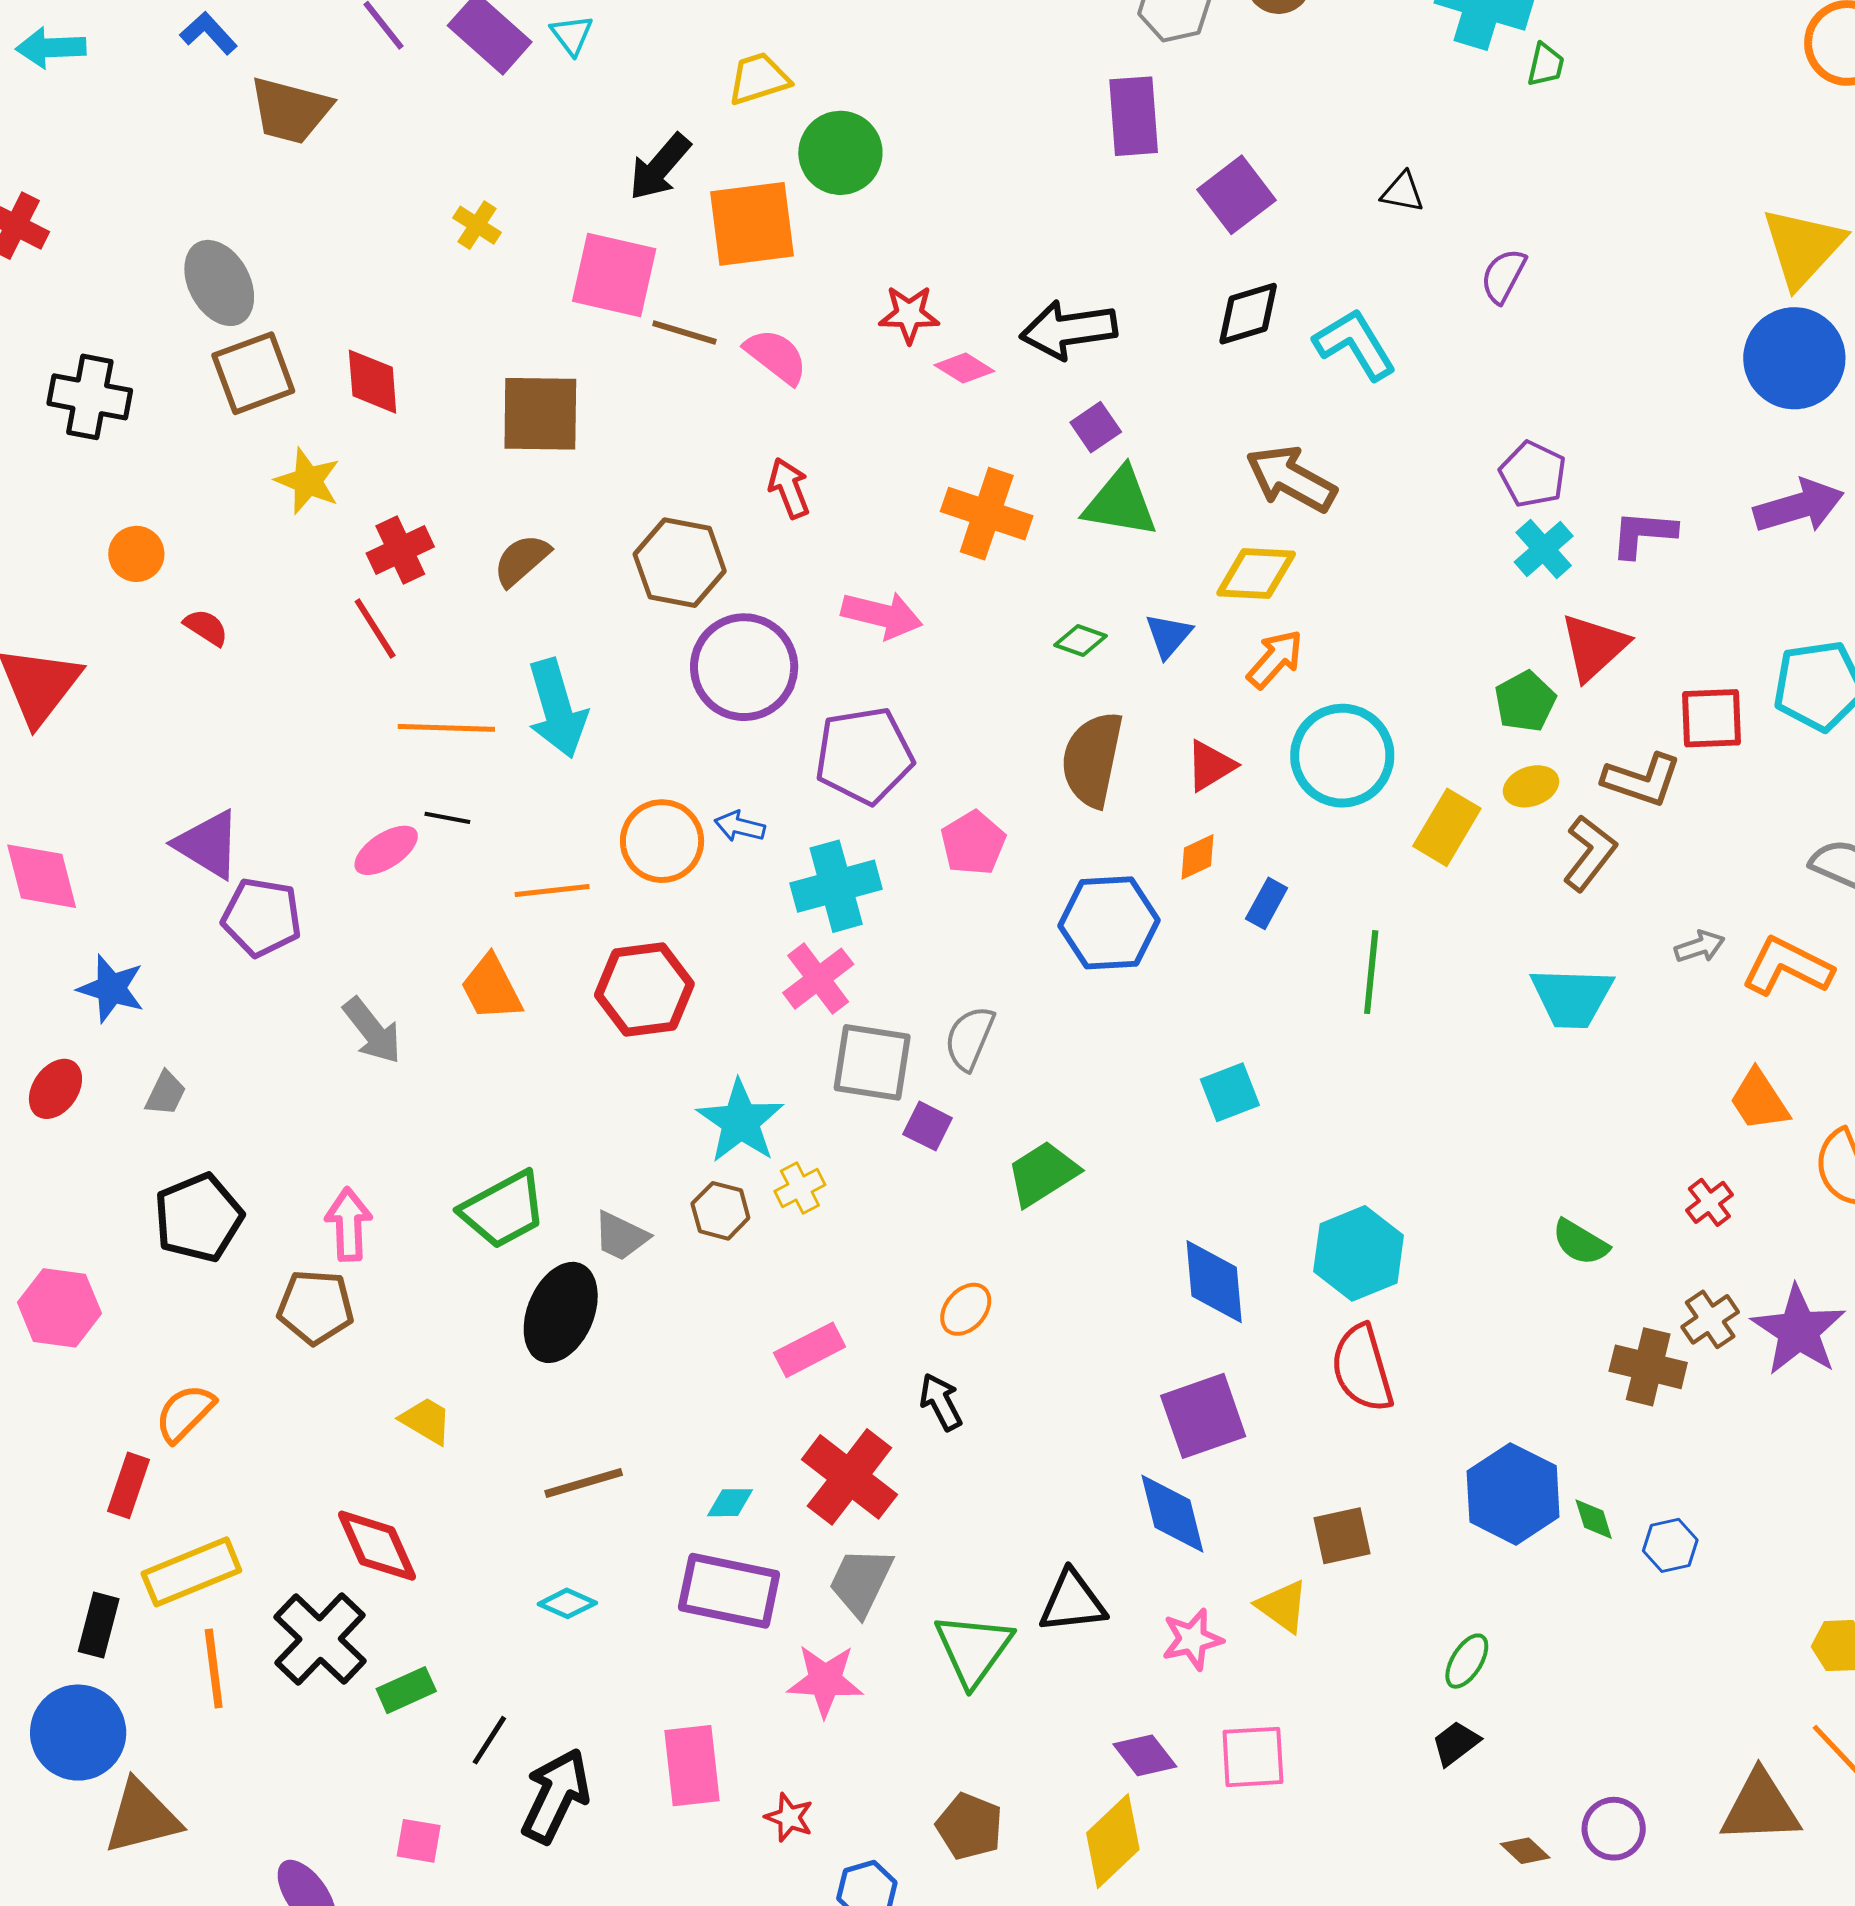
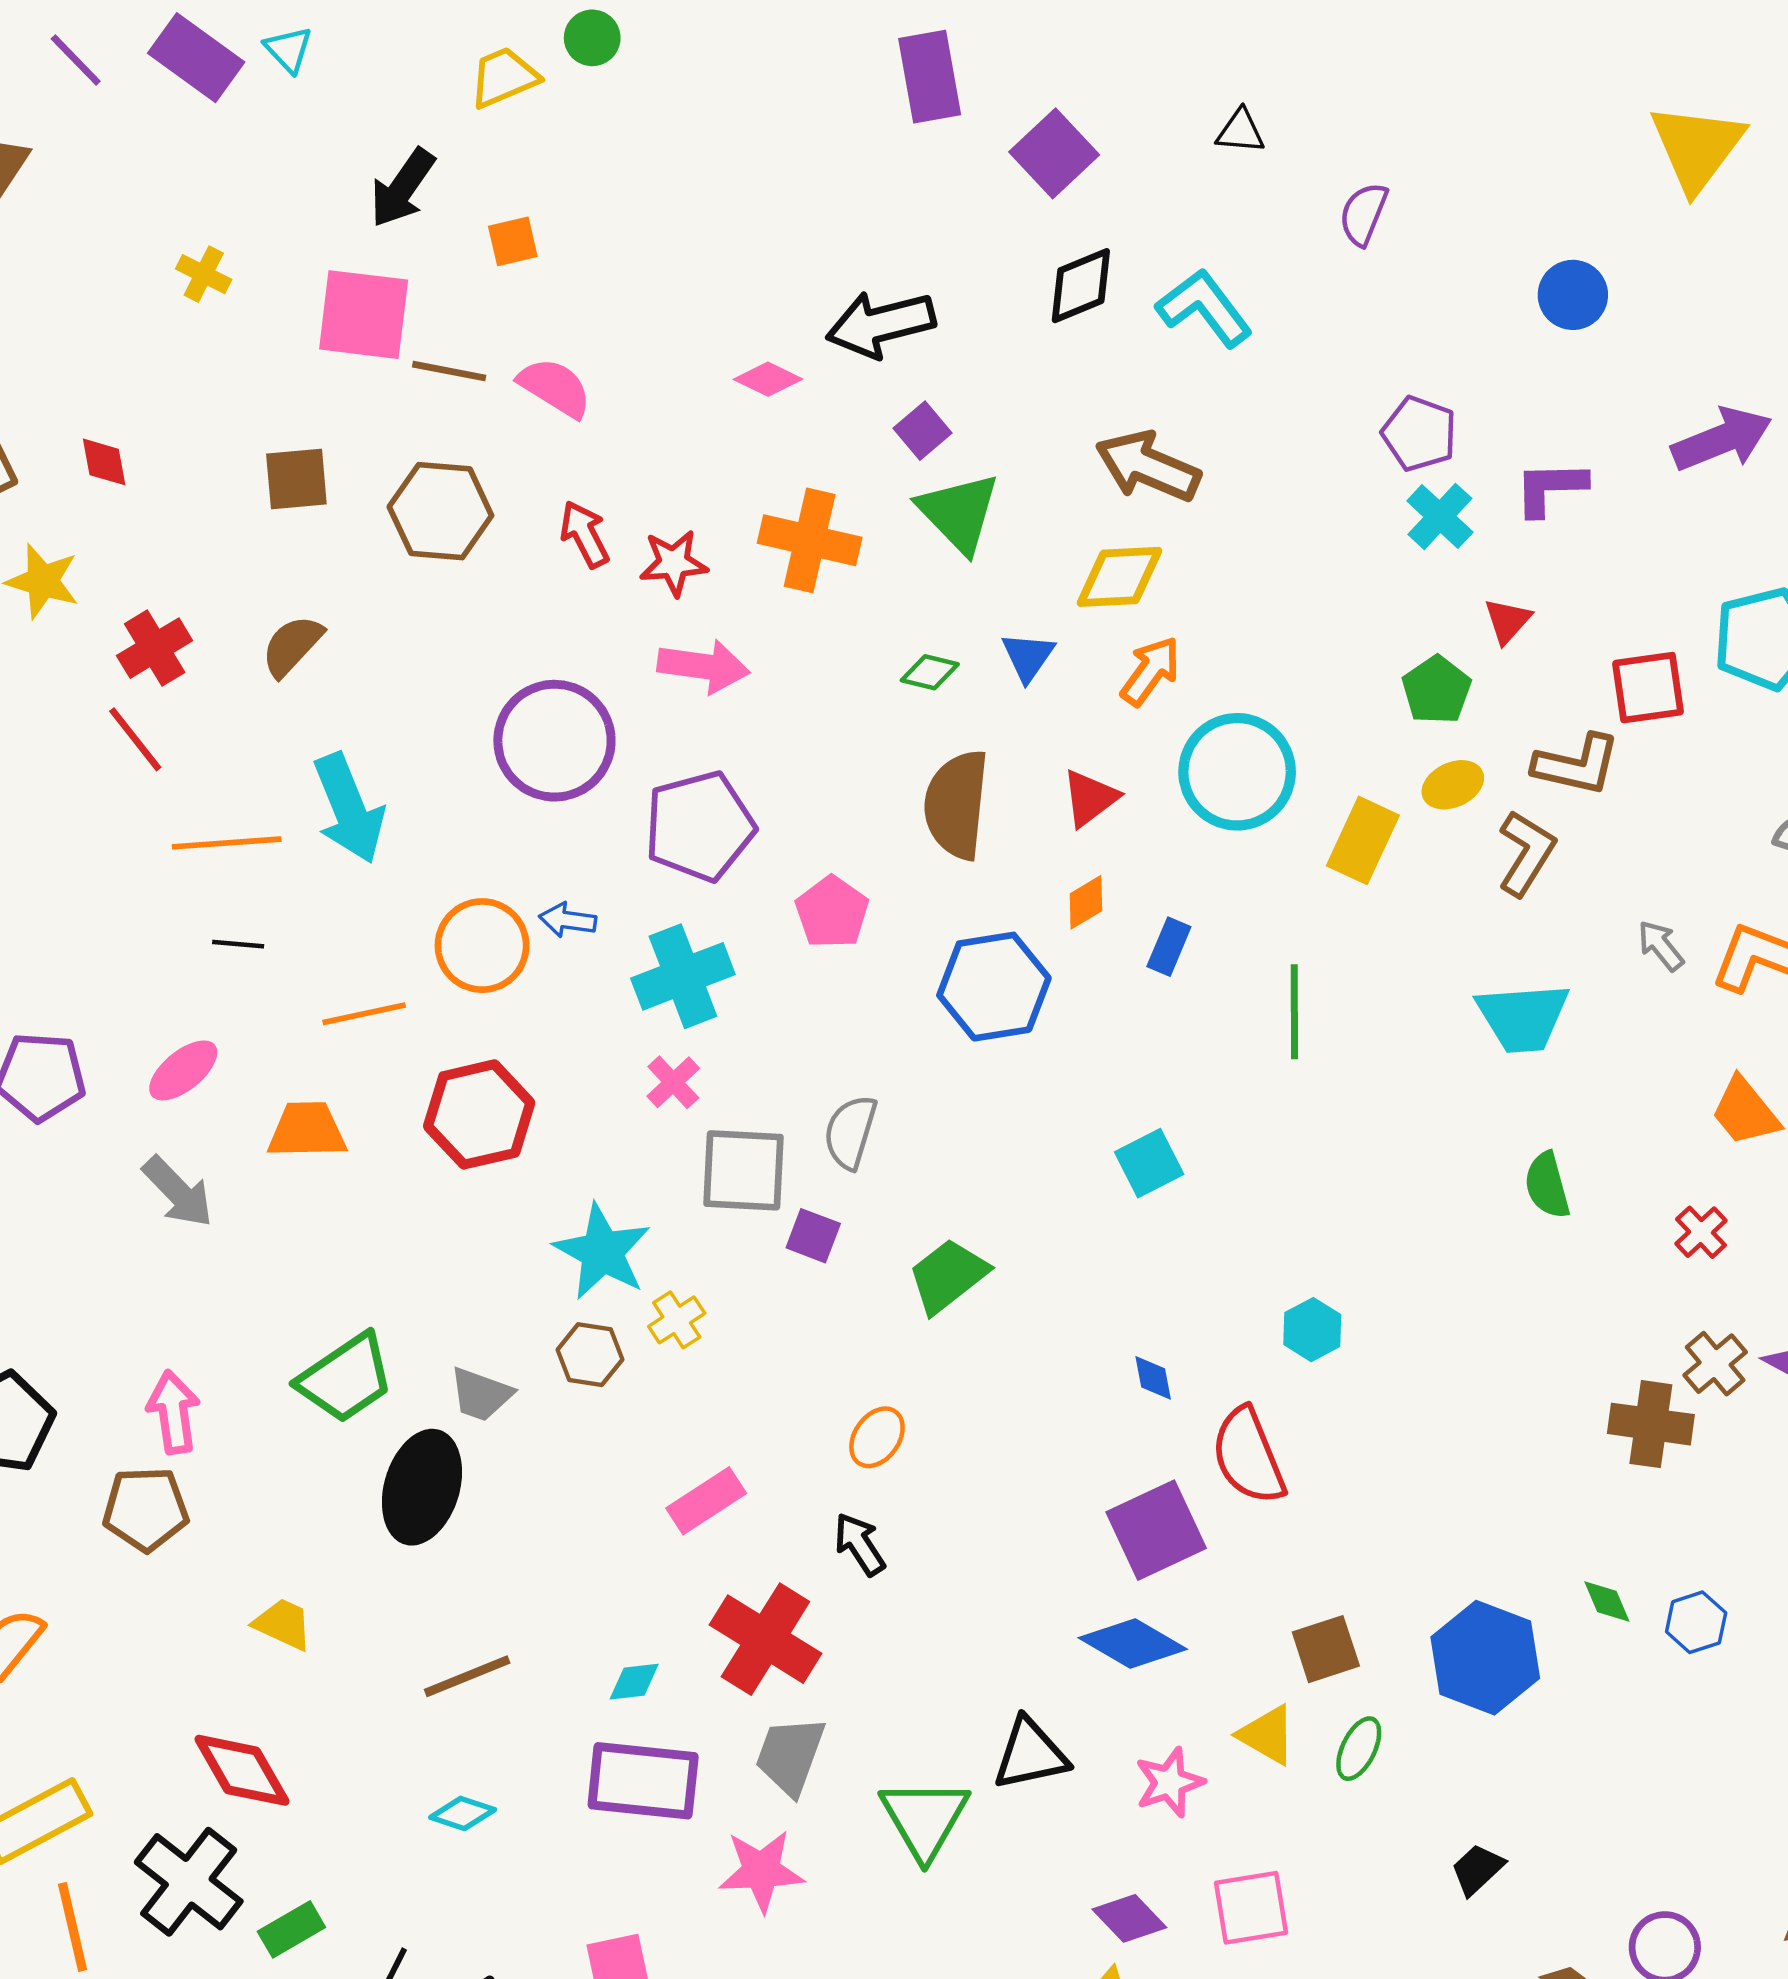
green circle: (840, 153) -> (592, 38), moved, size x0.6
orange square: (752, 224) -> (513, 241), size x0.5
red star: (909, 314) -> (674, 563), moved
blue circle: (1794, 358) -> (1573, 295), moved, size x0.6
red diamond: (373, 382) -> (104, 462), size x0.7
brown square: (540, 414) -> (296, 479), size x0.7
green triangle: (1120, 503) -> (959, 513), turned 42
brown hexagon: (680, 563) -> (440, 511), moved
red triangle: (1594, 647) -> (1508, 621), size x0.6
pink ellipse: (386, 850) -> (183, 1070), moved
gray arrow: (1700, 947) -> (1661, 946), turned -105
pink cross: (818, 979) -> (673, 1082), size x0.7
orange trapezoid: (491, 988) -> (307, 1130), turned 122
green semicircle: (1580, 1242) -> (1547, 1185), moved, turned 50
cyan hexagon: (1359, 1253) -> (1312, 1330), size x0.6
blue diamond: (1214, 1282) -> (1153, 1378), size x0.5
red semicircle: (1362, 1368) -> (1248, 1456), moved
blue hexagon: (1513, 1494) -> (1485, 1658), moved
blue diamond: (1172, 1514) -> (1133, 1643), turned -40
green ellipse: (1467, 1661) -> (1359, 1749), moved

